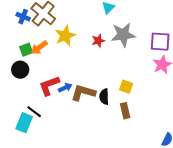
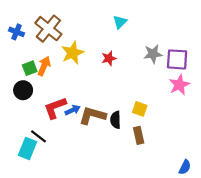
blue cross: (23, 17) -> (17, 32), moved
gray star: (123, 35) -> (153, 54), moved, size x0.7
orange arrow: (39, 48) -> (44, 66), turned 150

